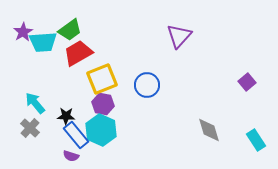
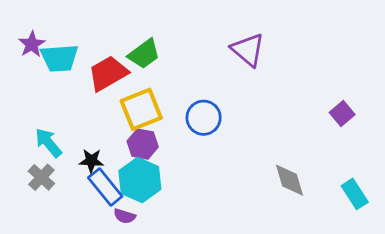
green trapezoid: (70, 30) -> (144, 54), moved
purple triangle: (179, 36) -> (248, 50), turned -32
purple semicircle: (71, 156) -> (125, 216), moved

